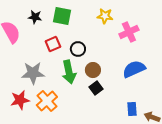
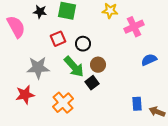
blue semicircle: (134, 69) -> (149, 60), moved, size x0.7
green arrow: (69, 72) -> (74, 67), turned -30
black square: (96, 88) -> (92, 83), moved
orange cross: (47, 101) -> (63, 103), moved

